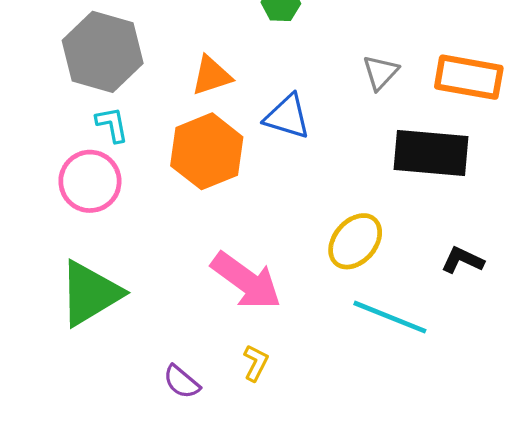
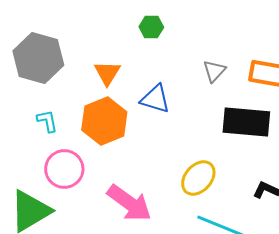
orange triangle: (212, 76) -> (107, 73), turned -40
cyan L-shape: (112, 124) -> (47, 121), moved
pink circle: (90, 181) -> (64, 169), moved

